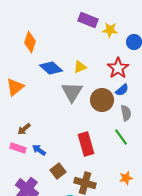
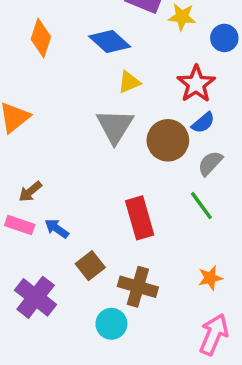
blue diamond: (51, 68) -> (110, 42), moved
gray semicircle: (126, 113) -> (210, 163), turned -126

